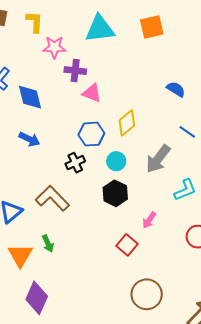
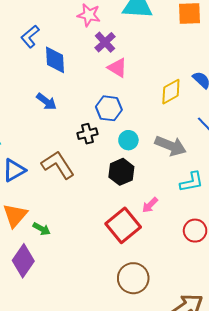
purple cross: (75, 71) -> (105, 42), turned 30
yellow diamond: (127, 123) -> (171, 92), moved
gray arrow: (158, 159) -> (171, 146), turned -116
green arrow: (48, 244) -> (42, 229), moved, turned -48
red square: (127, 245) -> (123, 225), size x1.6

